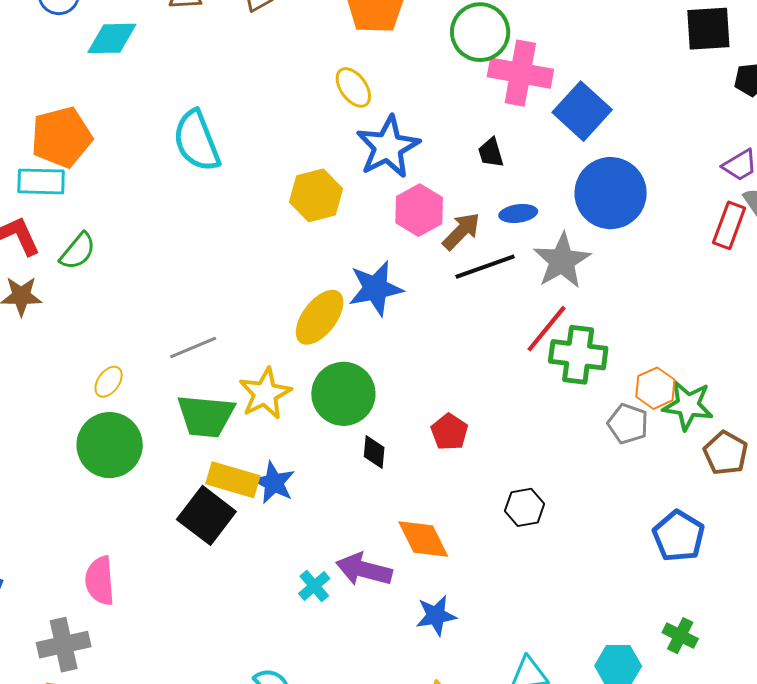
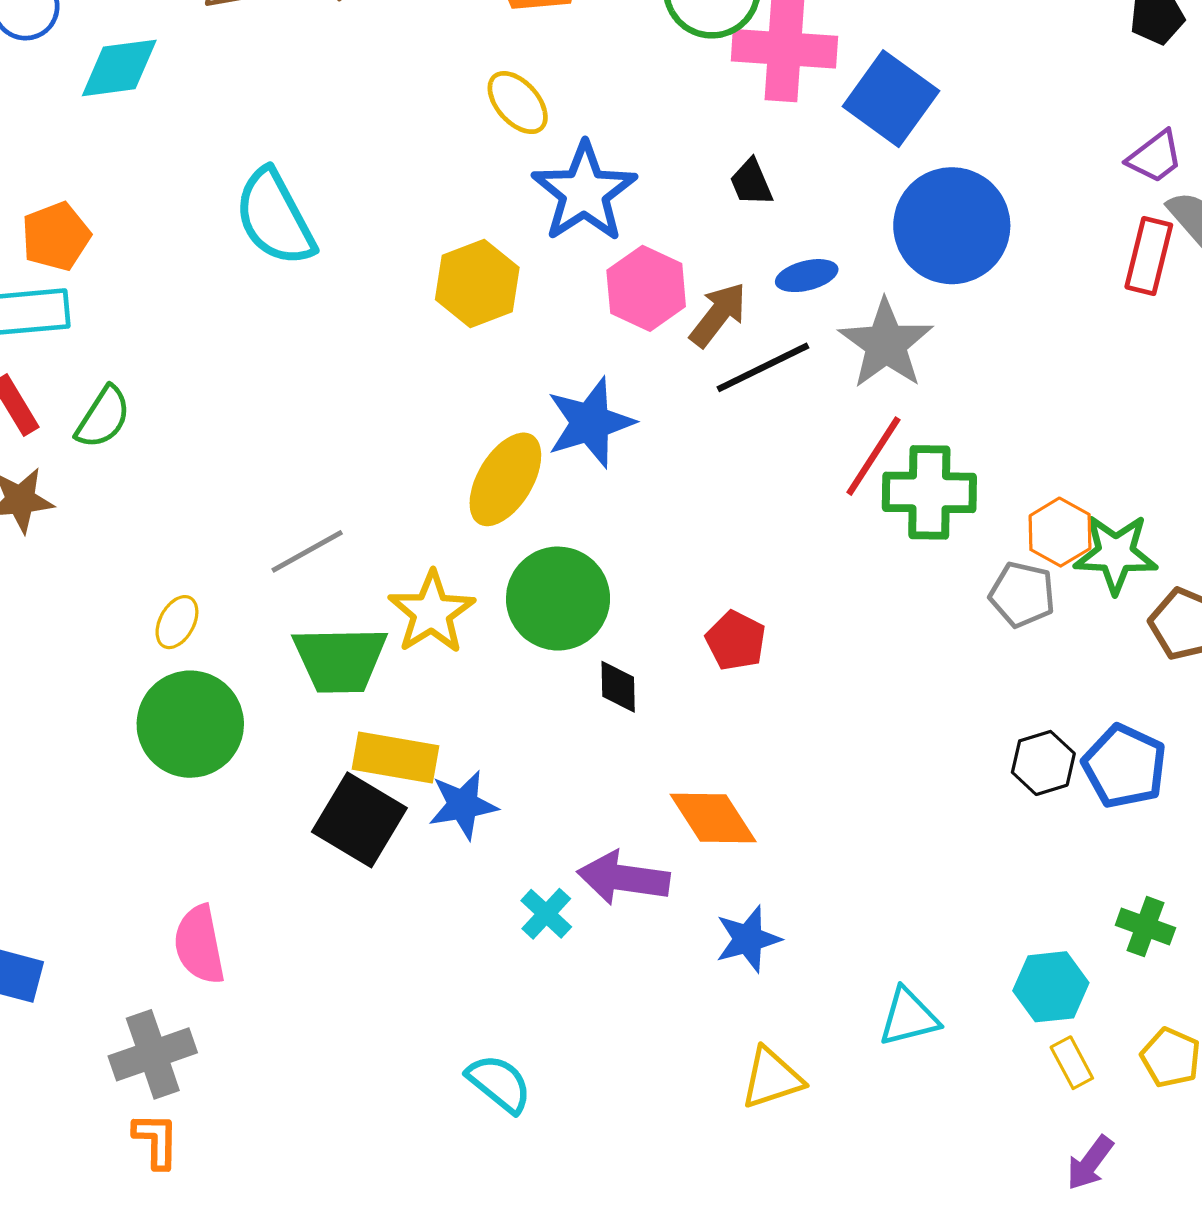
orange pentagon: (61, 137) -> (56, 236), size x0.7
blue star: (274, 483) -> (463, 805), moved, turned -30
black hexagon: (525, 507) -> (1043, 763), moved

